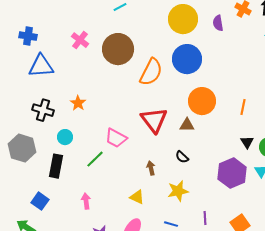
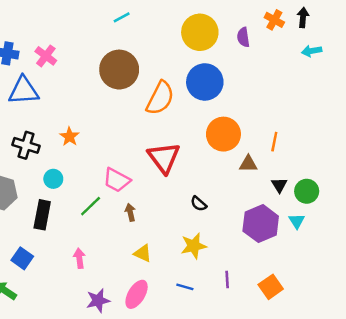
pink cross: (80, 40) -> (46, 56), moved
brown triangle: (187, 125) -> (248, 164), moved
brown arrow: (151, 168) -> (130, 212), moved

